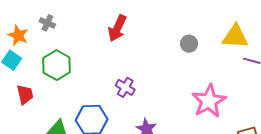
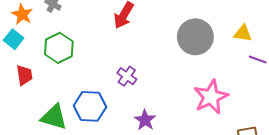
yellow triangle: (235, 37) -> (243, 33), size x0.7
gray circle: (189, 44) -> (195, 37), size x2.0

